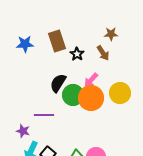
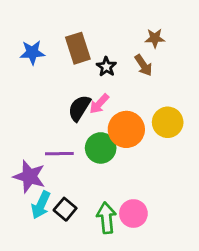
pink arrow: (91, 80) -> (99, 104), moved
green circle: (73, 95) -> (101, 148), moved
purple star: (23, 131) -> (29, 176), size x1.6

